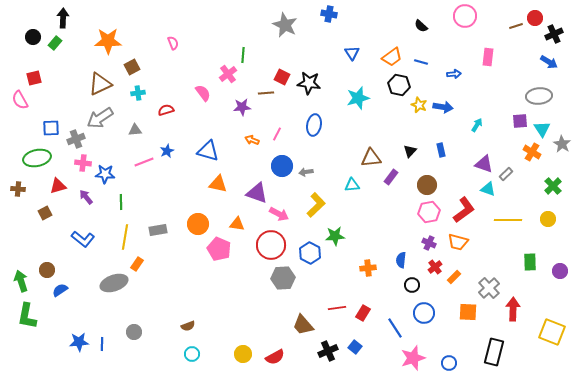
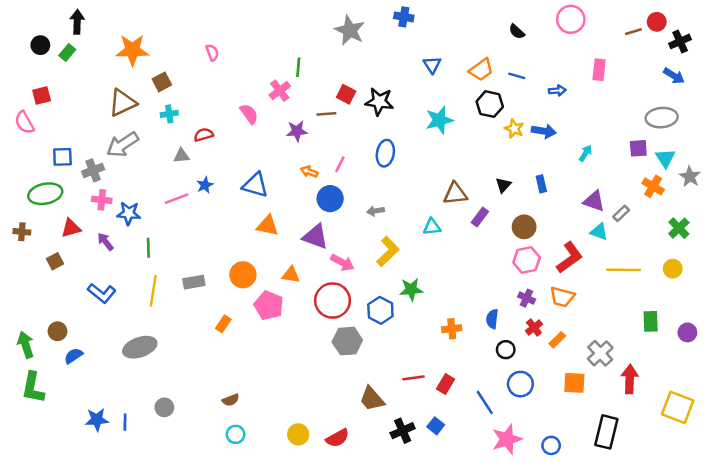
gray triangle: (135, 130) -> (182, 156), moved
blue circle: (282, 166) -> (330, 199), moved
orange rectangle: (137, 264) -> (223, 324), moved

